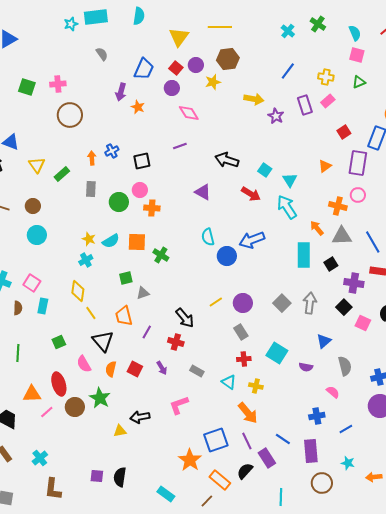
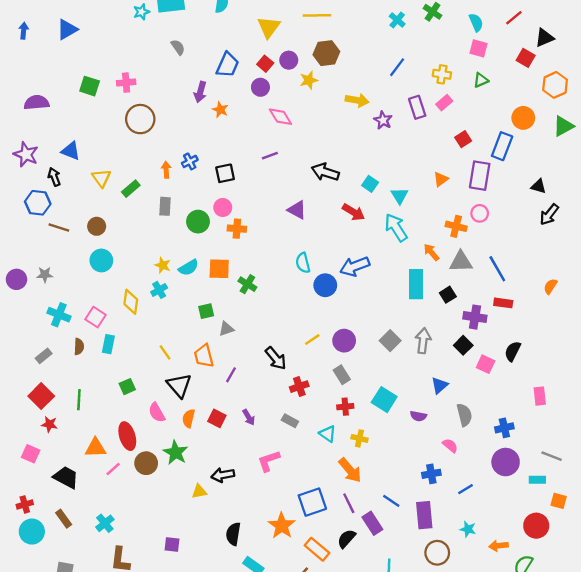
yellow diamond: (78, 291) -> (131, 302), moved
red cross: (176, 342) -> (299, 387), moved, turned -35
black semicircle: (120, 477) -> (233, 534), moved

